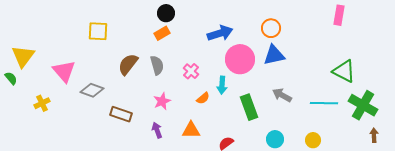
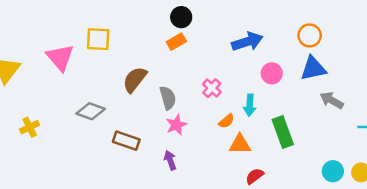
pink circle: (240, 59) -> (272, 73), size x0.6
gray semicircle: (157, 65) -> (168, 98), moved
pink triangle: (64, 71) -> (60, 57), moved
gray arrow: (282, 95) -> (332, 100), moved
orange triangle: (191, 130) -> (240, 144), moved
cyan circle: (275, 139) -> (333, 171), moved

